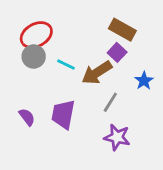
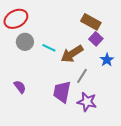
red ellipse: (36, 35) -> (16, 19), moved
purple square: (117, 52) -> (96, 39), moved
purple trapezoid: (63, 114) -> (62, 92), moved

